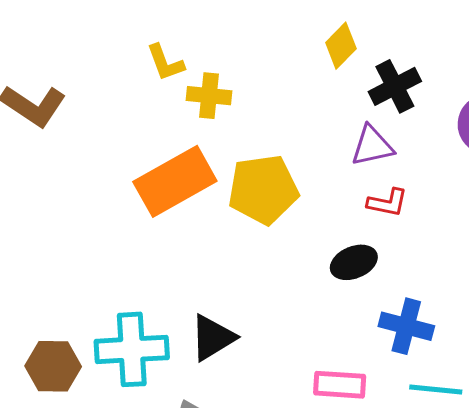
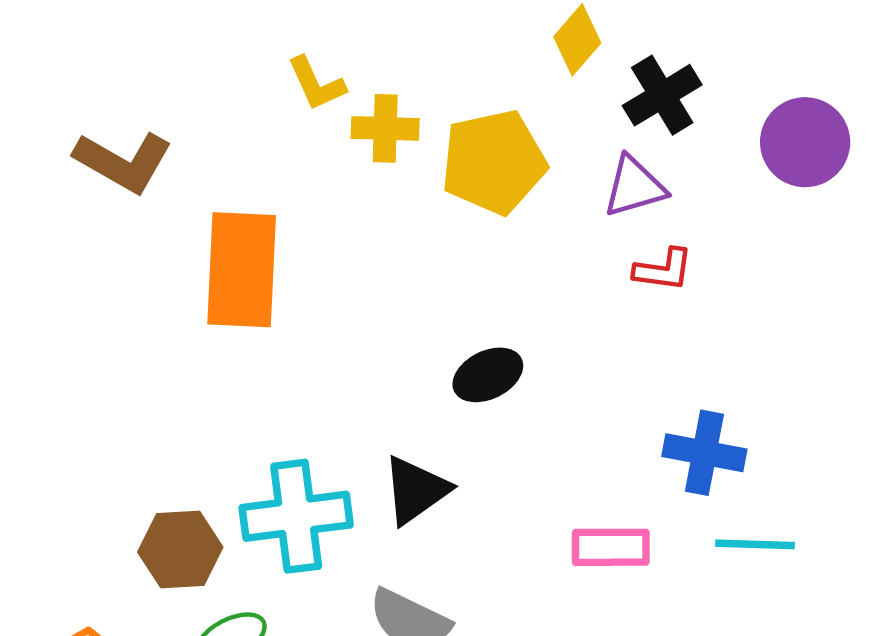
orange rectangle: (175, 181) -> (242, 270), moved, turned -54
yellow pentagon: (263, 189) -> (494, 162), moved
black ellipse: (354, 262) -> (488, 375), moved

